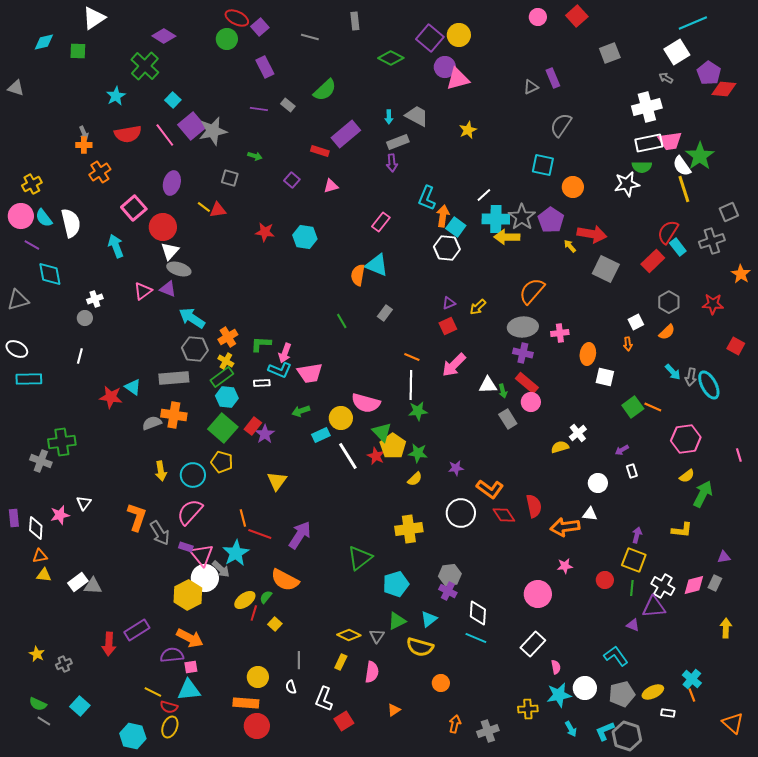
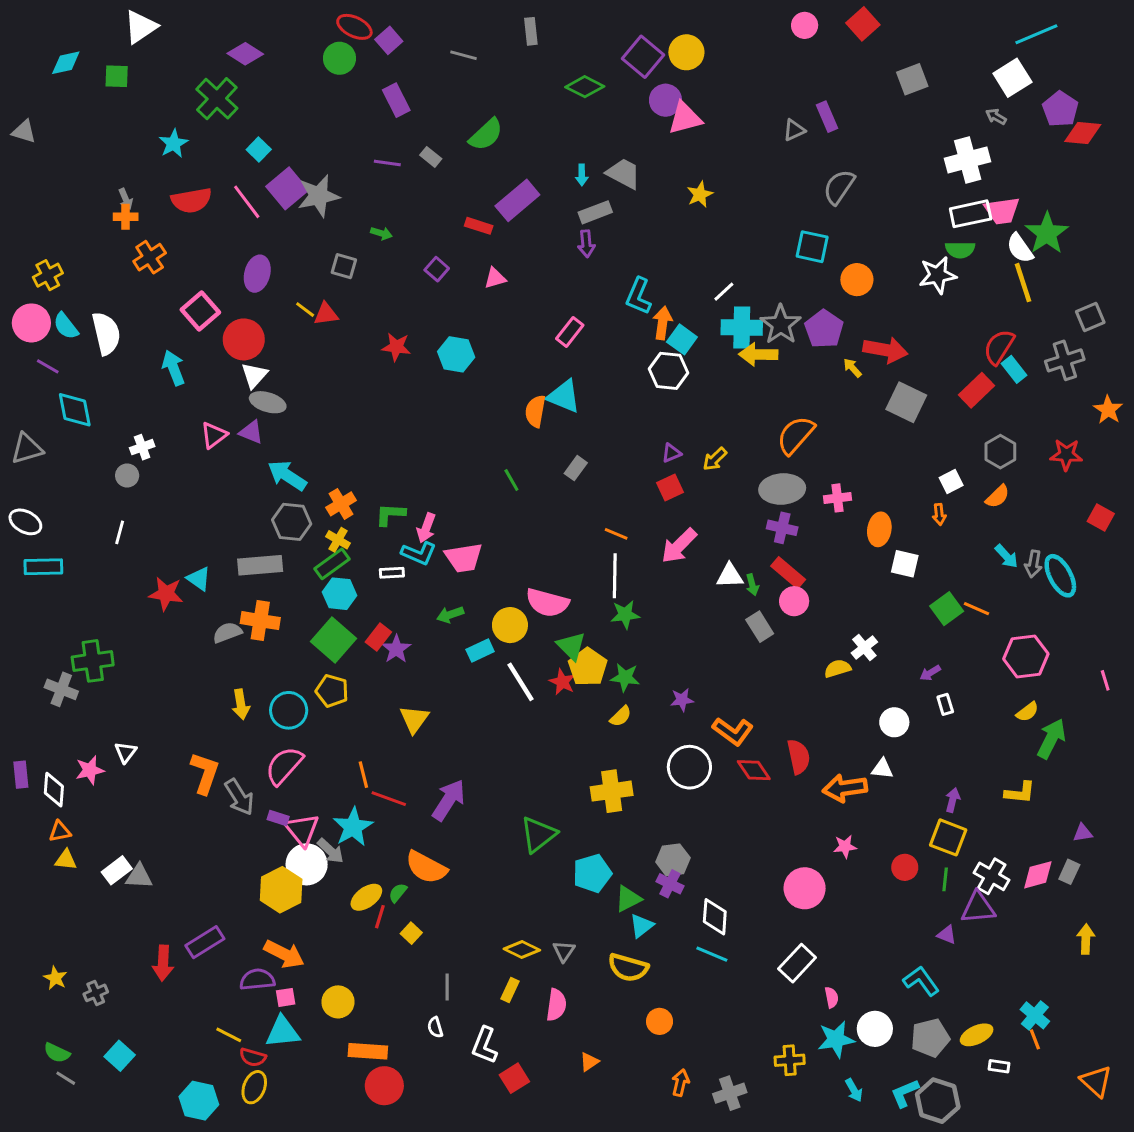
green triangle: (397, 621) -> (628, 899), moved
yellow circle: (258, 677) -> (338, 1002), moved

